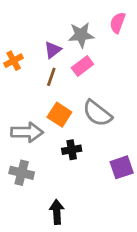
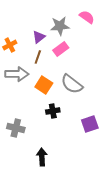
pink semicircle: (118, 23) -> (87, 17), turned 105
gray arrow: (27, 132) -> (17, 74), moved

